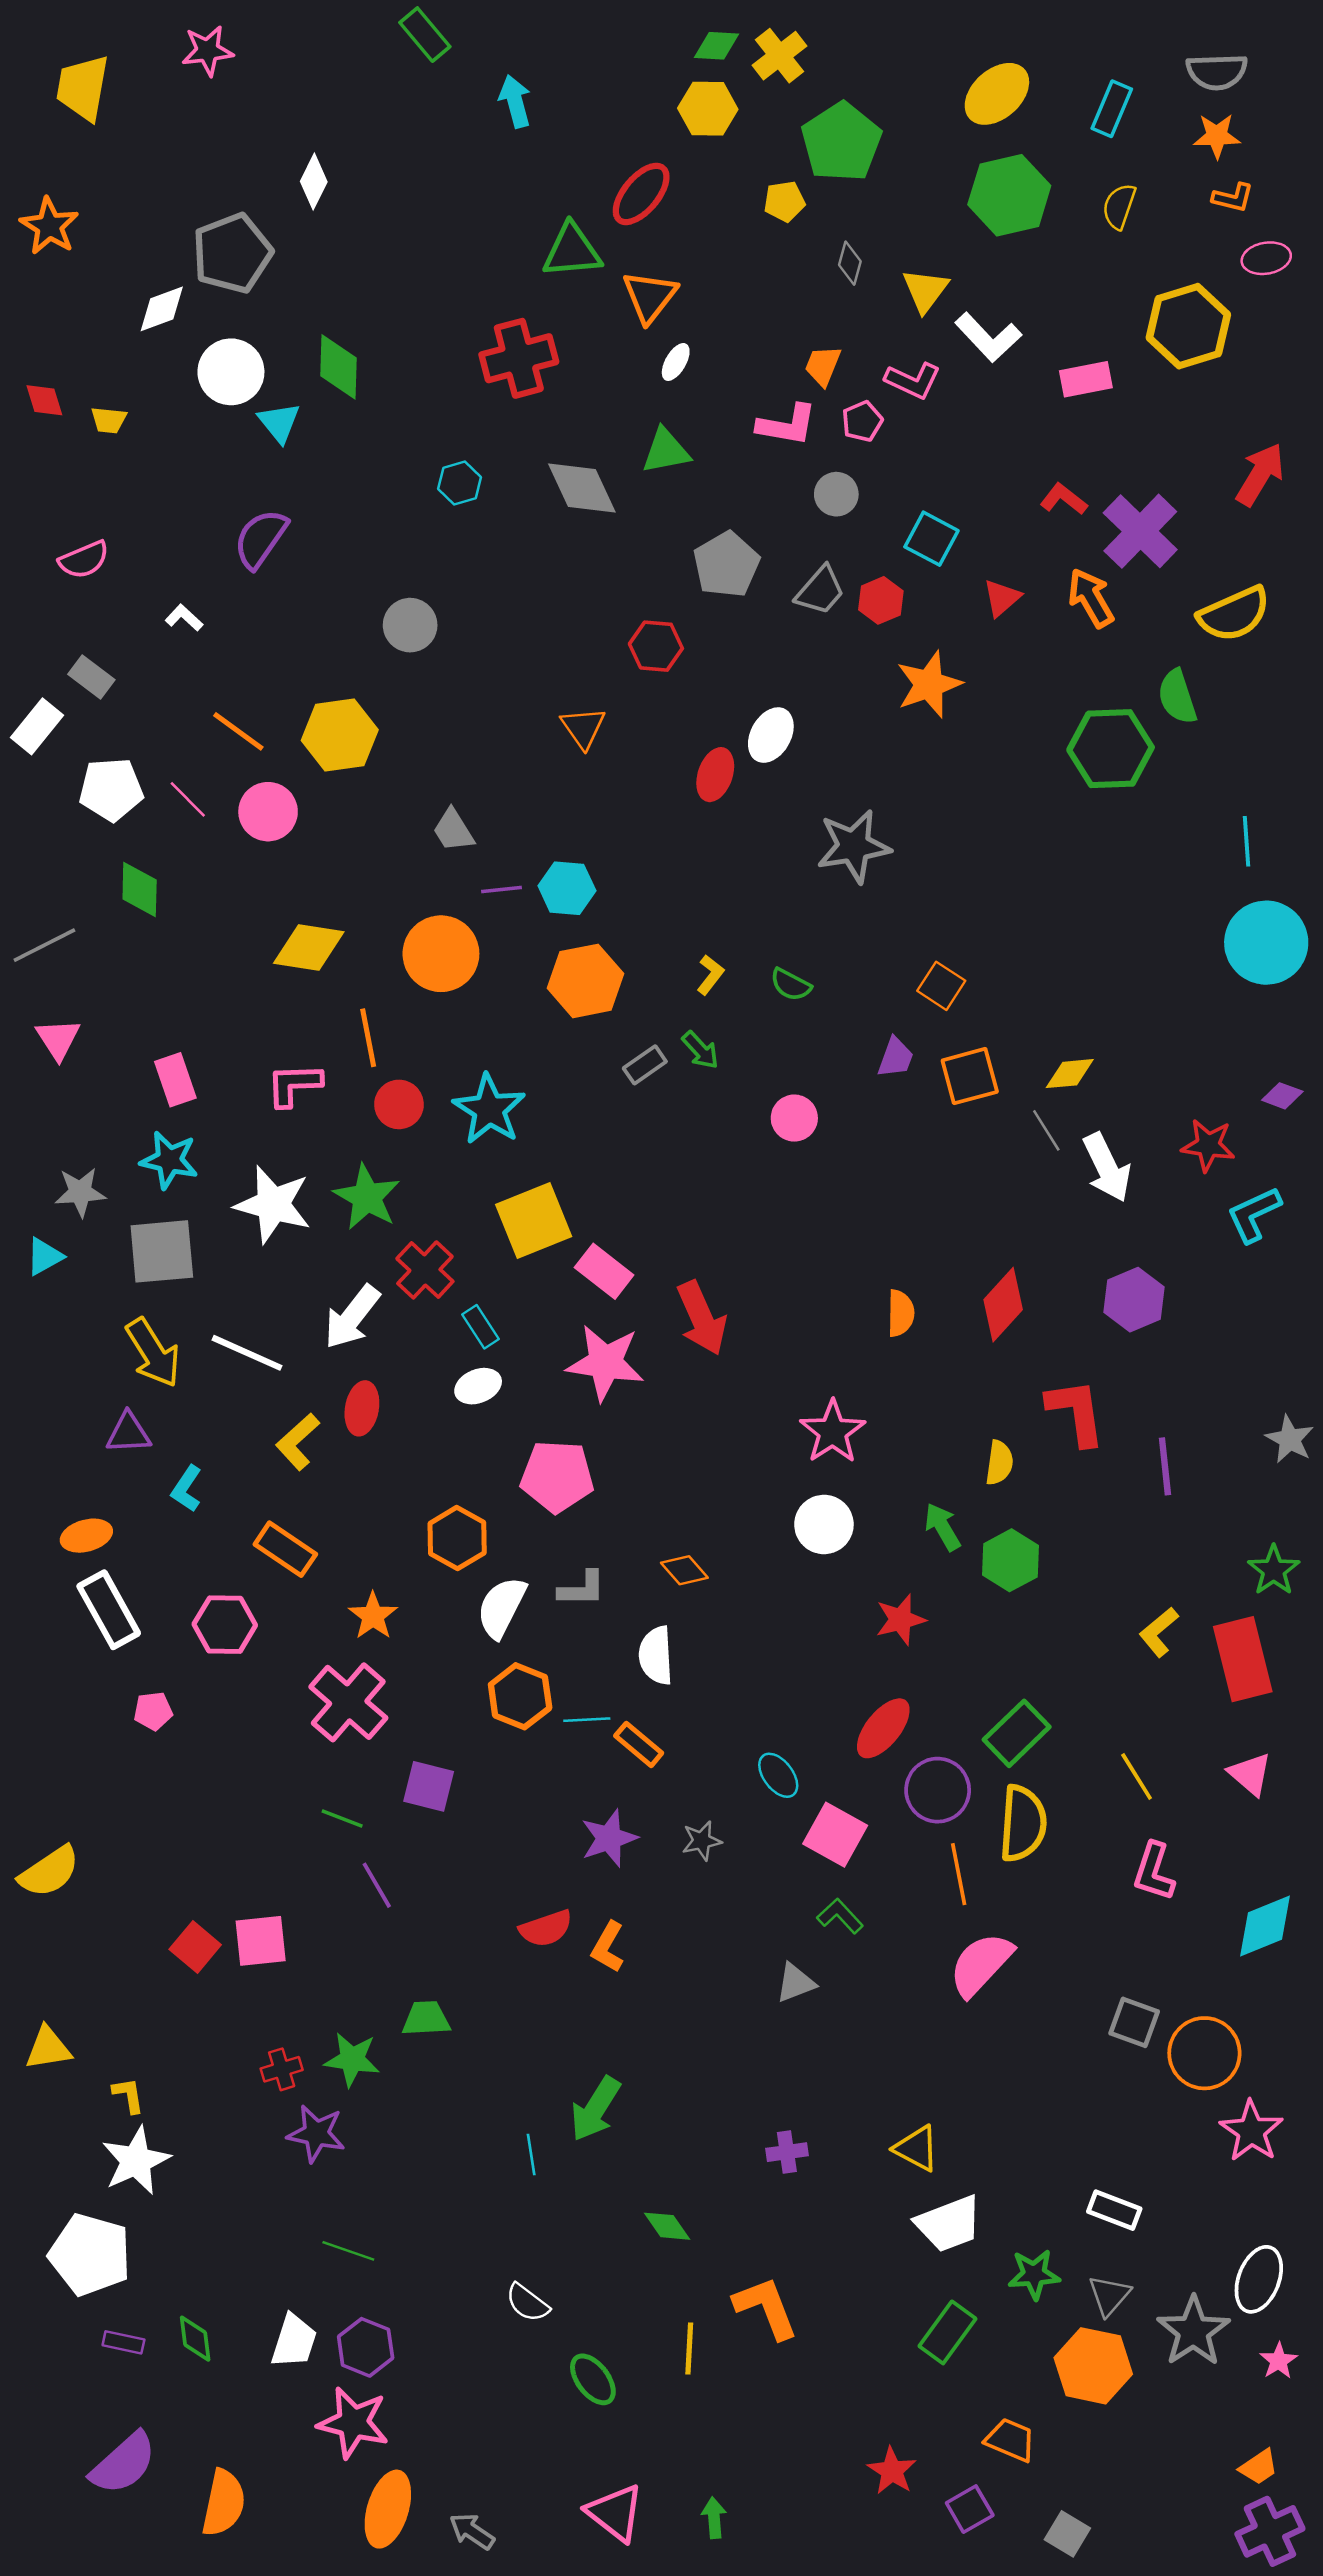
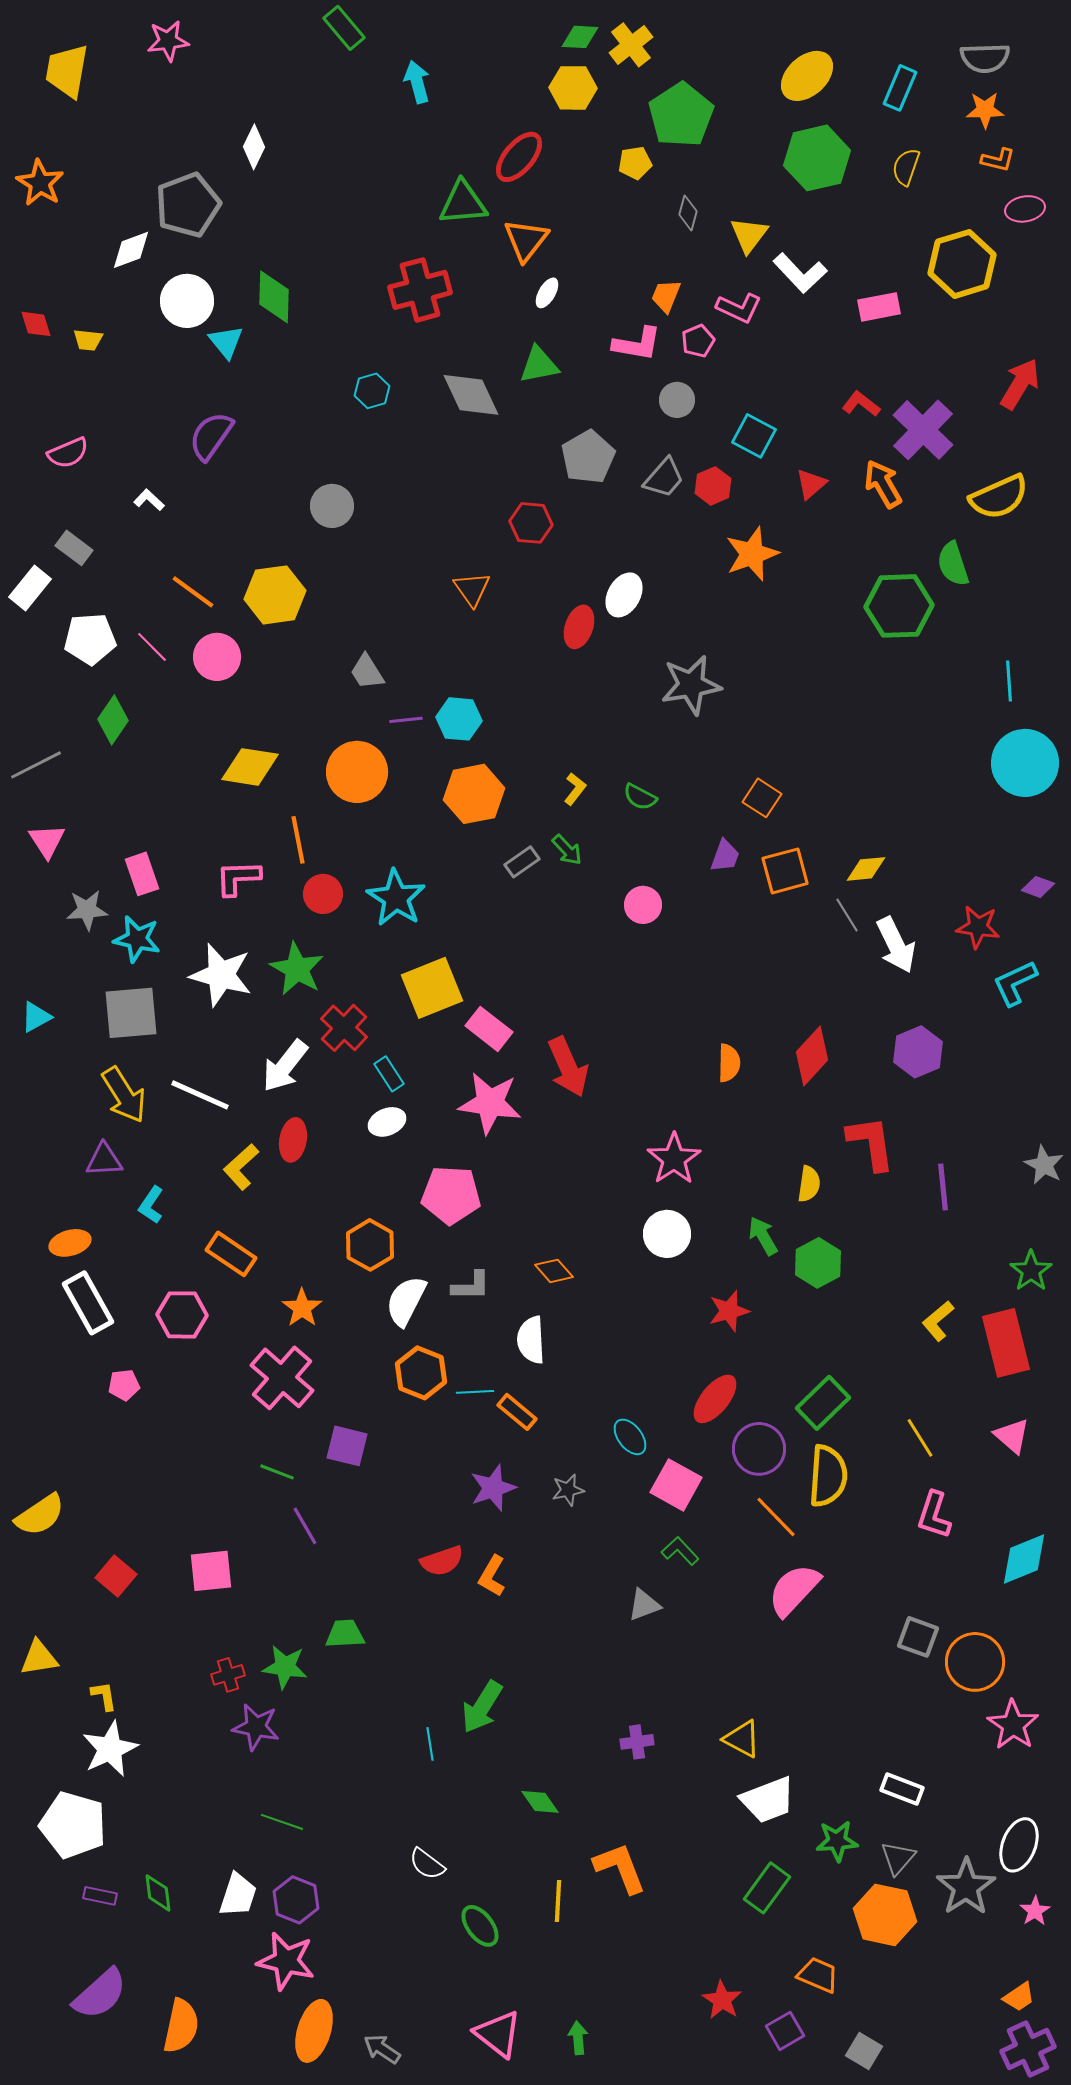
green diamond: (140, 889) -> (113, 720), turned 33
gray star: (80, 1192) -> (87, 910), moved
orange line: (959, 1874) -> (776, 1517), turned -33
red square: (195, 1947) -> (116, 1576), moved

